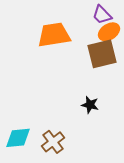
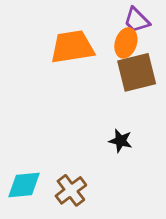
orange ellipse: (109, 32) -> (126, 43), moved, turned -40

